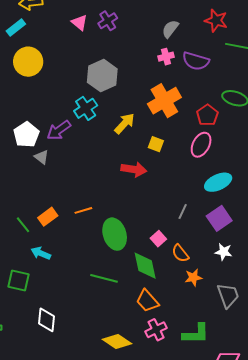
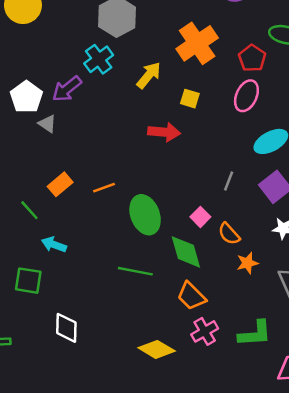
orange rectangle: (48, 217) -> (60, 184), moved

